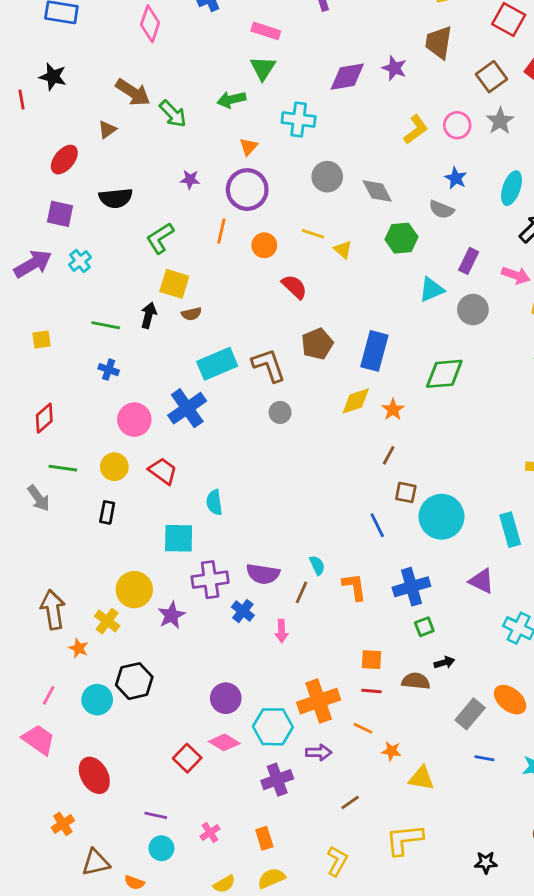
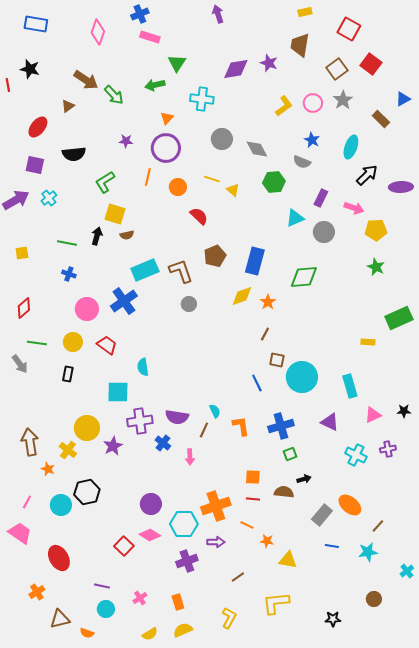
pink rectangle: (266, 31) -> (150, 37), moved

